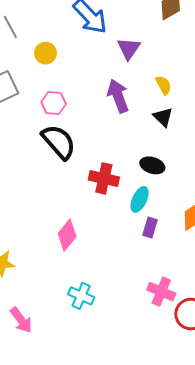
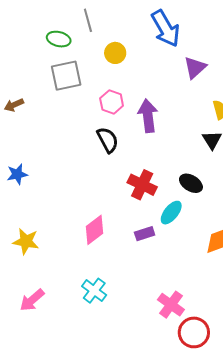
purple arrow: (118, 96) -> (148, 116), moved
black semicircle: (59, 142) -> (108, 140), size x0.7
purple rectangle: (150, 227) -> (145, 234), moved, turned 42
pink arrow: (21, 320) -> (32, 300), turned 72

